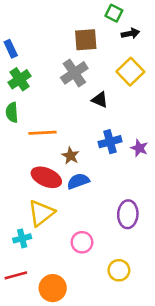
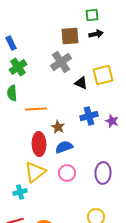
green square: (114, 13) -> (92, 15), turned -32
black arrow: (130, 33) -> (96, 34), moved
yellow square: (130, 72) -> (103, 75), moved, turned 30
red ellipse: (46, 177) -> (39, 144), turned 65
pink circle: (82, 242) -> (67, 173), moved

